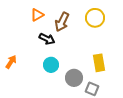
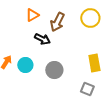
cyan circle: (51, 65) -> (25, 65), moved
gray circle: (74, 78) -> (54, 70), moved

